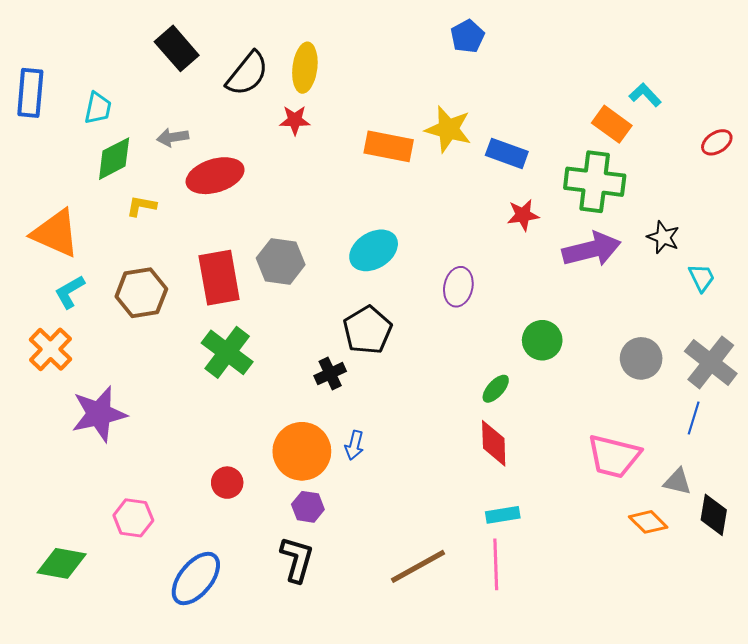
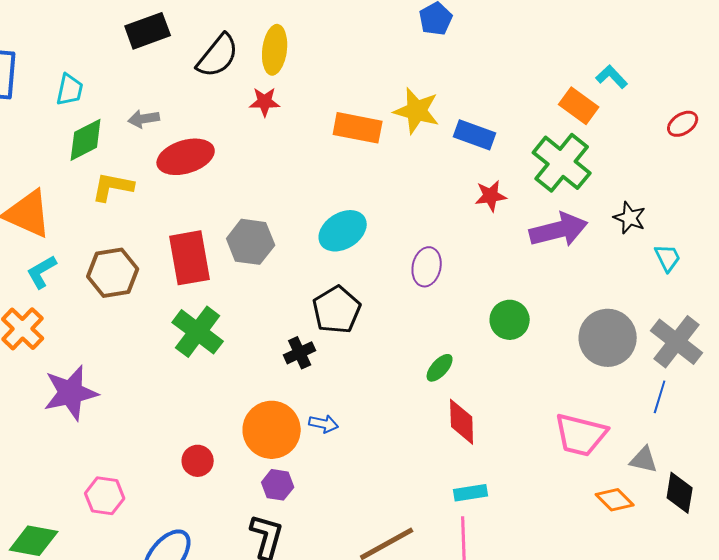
black rectangle: (177, 48) -> (148, 31), turned -69
green cross: (595, 182) -> (562, 163), turned 32
yellow L-shape: (141, 206) -> (113, 187), size x1.4
gray circle: (641, 358) -> (608, 338), size x1.4
green ellipse: (496, 389) -> (440, 368), moved
blue arrow: (354, 445) -> (324, 424), turned -92

